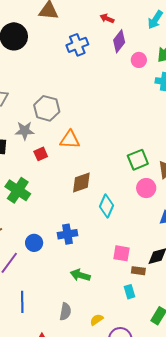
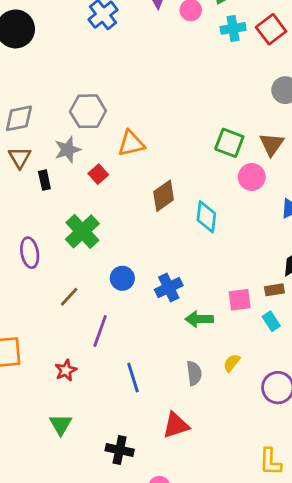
green square: (138, 160) -> (229, 143), turned -30
green cross: (18, 190) -> (82, 231), turned 30
blue cross: (67, 234) -> (169, 287), moved
blue circle: (34, 243) -> (122, 278), moved
pink square: (121, 253) -> (240, 300), moved
yellow semicircle: (97, 320) -> (232, 363), moved

